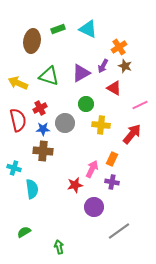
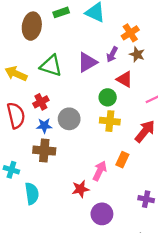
green circle: (86, 104) -> (108, 97), moved
purple cross: (112, 182) -> (146, 199), moved

